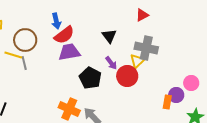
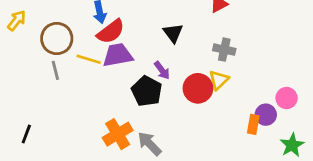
gray cross: (146, 48) -> (224, 50), size x0.7
yellow line: (13, 55) -> (89, 59), moved
yellow triangle: (137, 61) -> (219, 80), moved
purple arrow: (111, 63) -> (162, 70), moved
orange cross: (69, 109) -> (118, 134), turned 35

